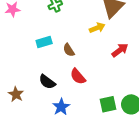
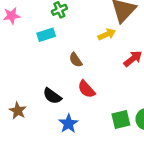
cyan rectangle: (44, 42) -> (46, 35), moved

